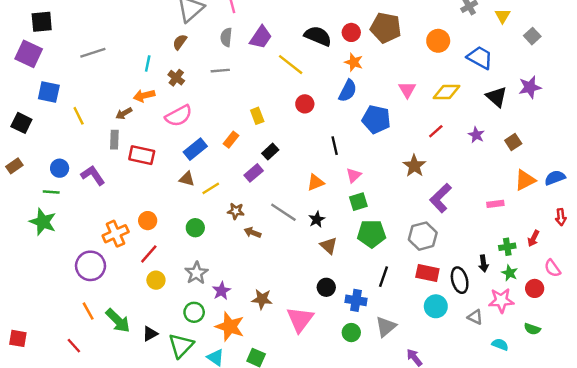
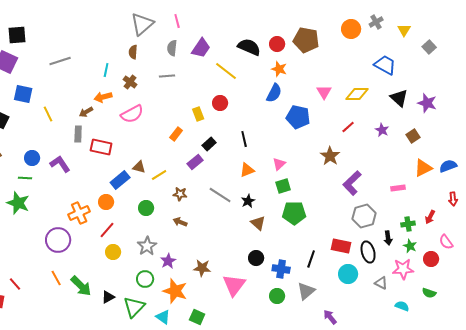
orange circle: (438, 41) -> (351, 29), moved
brown semicircle: (180, 42) -> (133, 52), turned -32
purple star: (530, 87) -> (427, 103), moved, turned 30
red circle: (305, 104) -> (220, 103), moved
black line: (335, 146) -> (244, 139), moved
blue rectangle: (195, 149) -> (120, 180), moved
brown arrow: (252, 232) -> (180, 222), moved
gray hexagon: (423, 236) -> (364, 216), moved
black line: (383, 277) -> (311, 259), moved
red line: (74, 346) -> (15, 284), moved

